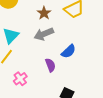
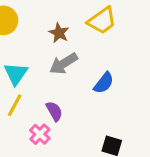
purple semicircle: (50, 65) -> (54, 111), moved

